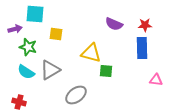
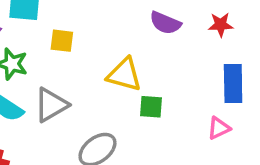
blue rectangle: (142, 48) -> (233, 84), moved
pink triangle: (156, 80) -> (219, 128), moved, turned -32

